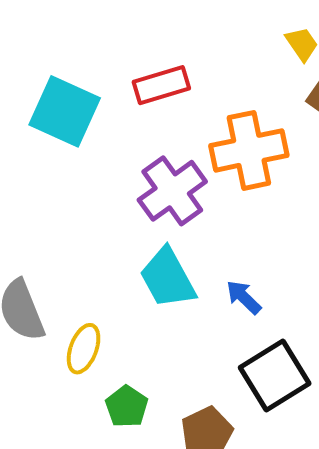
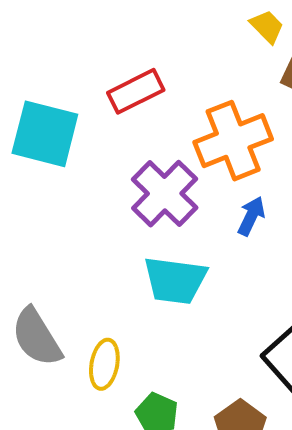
cyan trapezoid: (168, 278) -> (175, 280), turned -44
blue arrow: (244, 297) -> (251, 216), moved, turned 81

